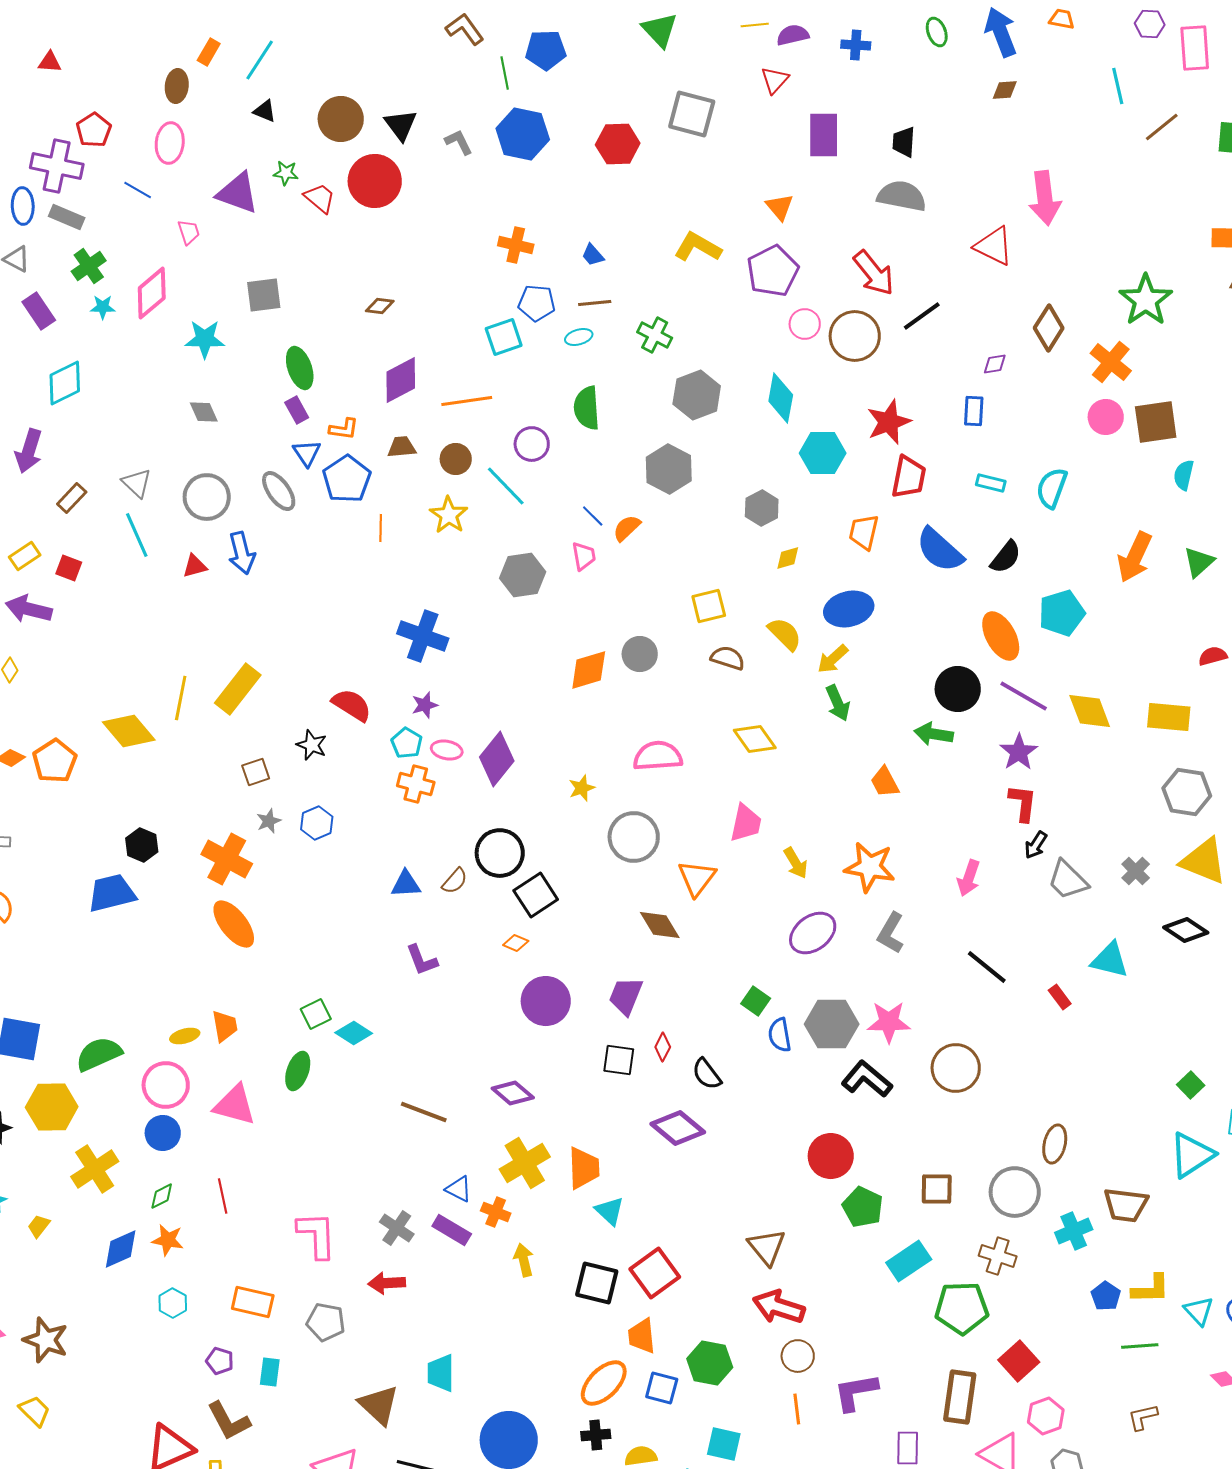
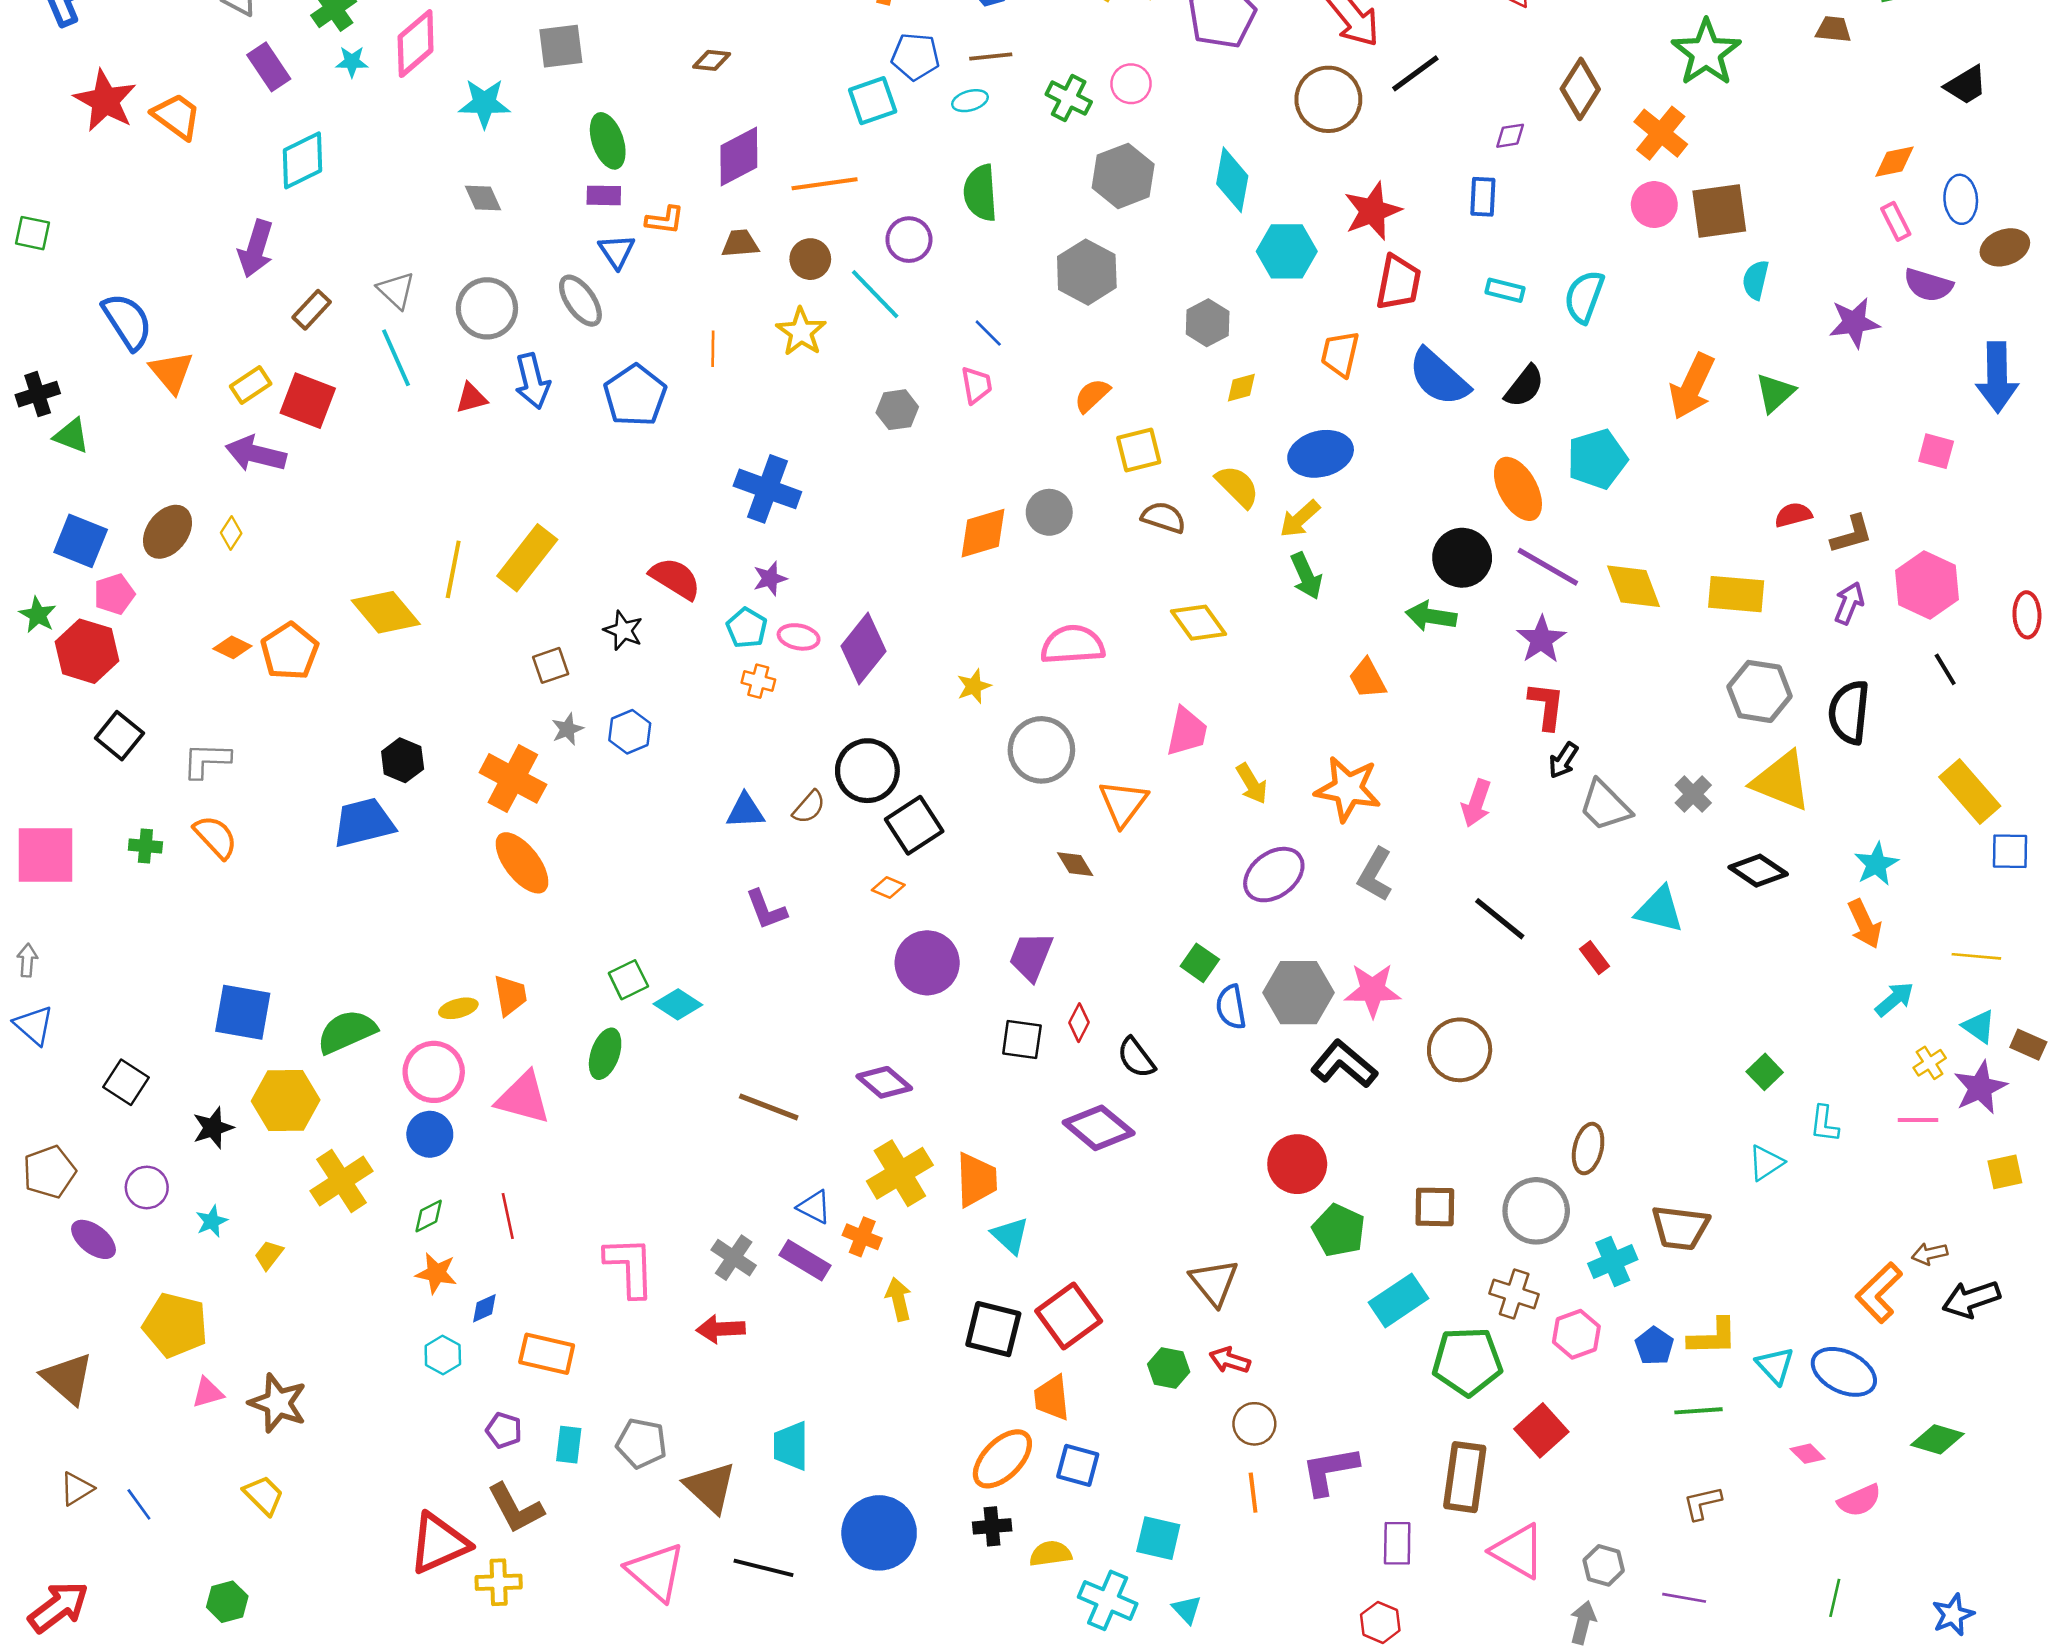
pink circle: (805, 324) -> (1131, 84), moved
purple rectangle: (297, 410) -> (604, 195), turned -60
blue pentagon: (347, 479) -> (635, 395), moved
orange semicircle: (627, 528) -> (1092, 395), moved
red square: (69, 568) -> (308, 401), size x1.6
gray hexagon: (523, 575) -> (897, 410), size x0.7
orange cross: (416, 784) -> (758, 681), size x0.7
brown diamond: (660, 925) -> (1075, 864), size x0.7
cyan triangle: (1192, 1155) -> (1766, 1163), size x0.6
blue diamond: (121, 1249) -> (484, 1308), moved, size x0.6
red arrow: (779, 1307) -> (1230, 1360), size x0.6
gray pentagon: (326, 1322) -> (641, 1443), moved
green hexagon: (710, 1363) -> (1169, 1368), moved, size x0.7
pink hexagon: (1046, 1416) -> (1576, 1334), moved

